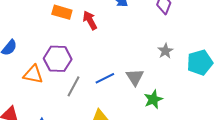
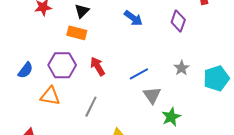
red arrow: (90, 20) -> (98, 66), moved
purple hexagon: (58, 59) -> (62, 65), moved
blue line: (105, 78) -> (139, 74), moved

